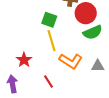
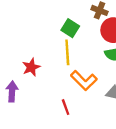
red line: (49, 81) -> (66, 107), moved

